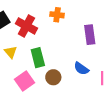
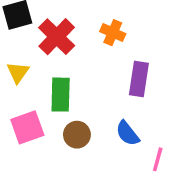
purple rectangle: (90, 35) -> (139, 79), moved

